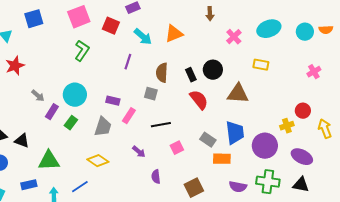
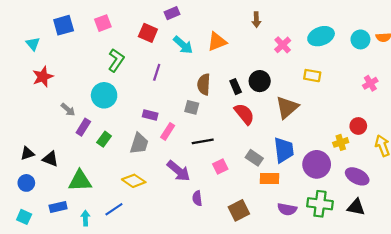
pink square: (79, 17) -> (103, 23), moved, size x0.7
purple line: (128, 62) -> (157, 72), moved
brown triangle: (238, 94) -> (287, 107), turned -45
cyan circle: (75, 95) -> (104, 95), moved
purple arrow: (139, 152) -> (179, 171), size x1.6

